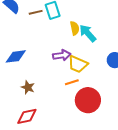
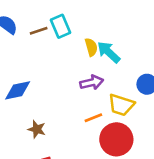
purple arrow: (62, 55) -> (92, 82), moved
yellow trapezoid: (78, 64) -> (121, 105), moved

